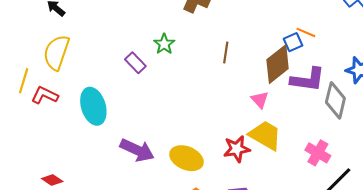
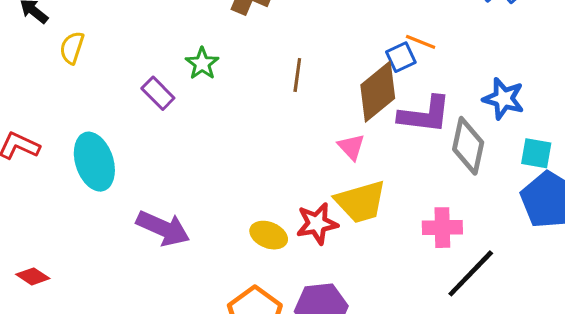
yellow semicircle: (56, 52) -> (72, 48), moved, size x0.6
yellow trapezoid: (265, 135) -> (361, 202), turned 135
pink cross: (318, 153) -> (442, 228), turned -30
yellow ellipse: (186, 158) -> (269, 235), moved, size x0.7

